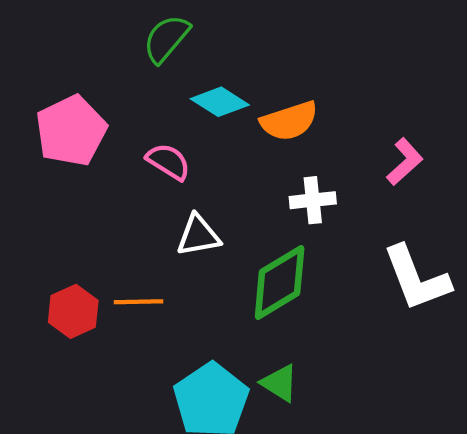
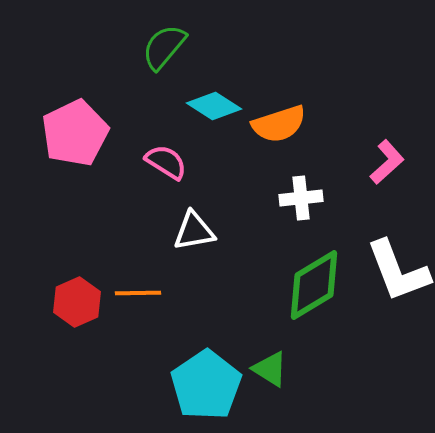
green diamond: (280, 282) -> (314, 285), moved

